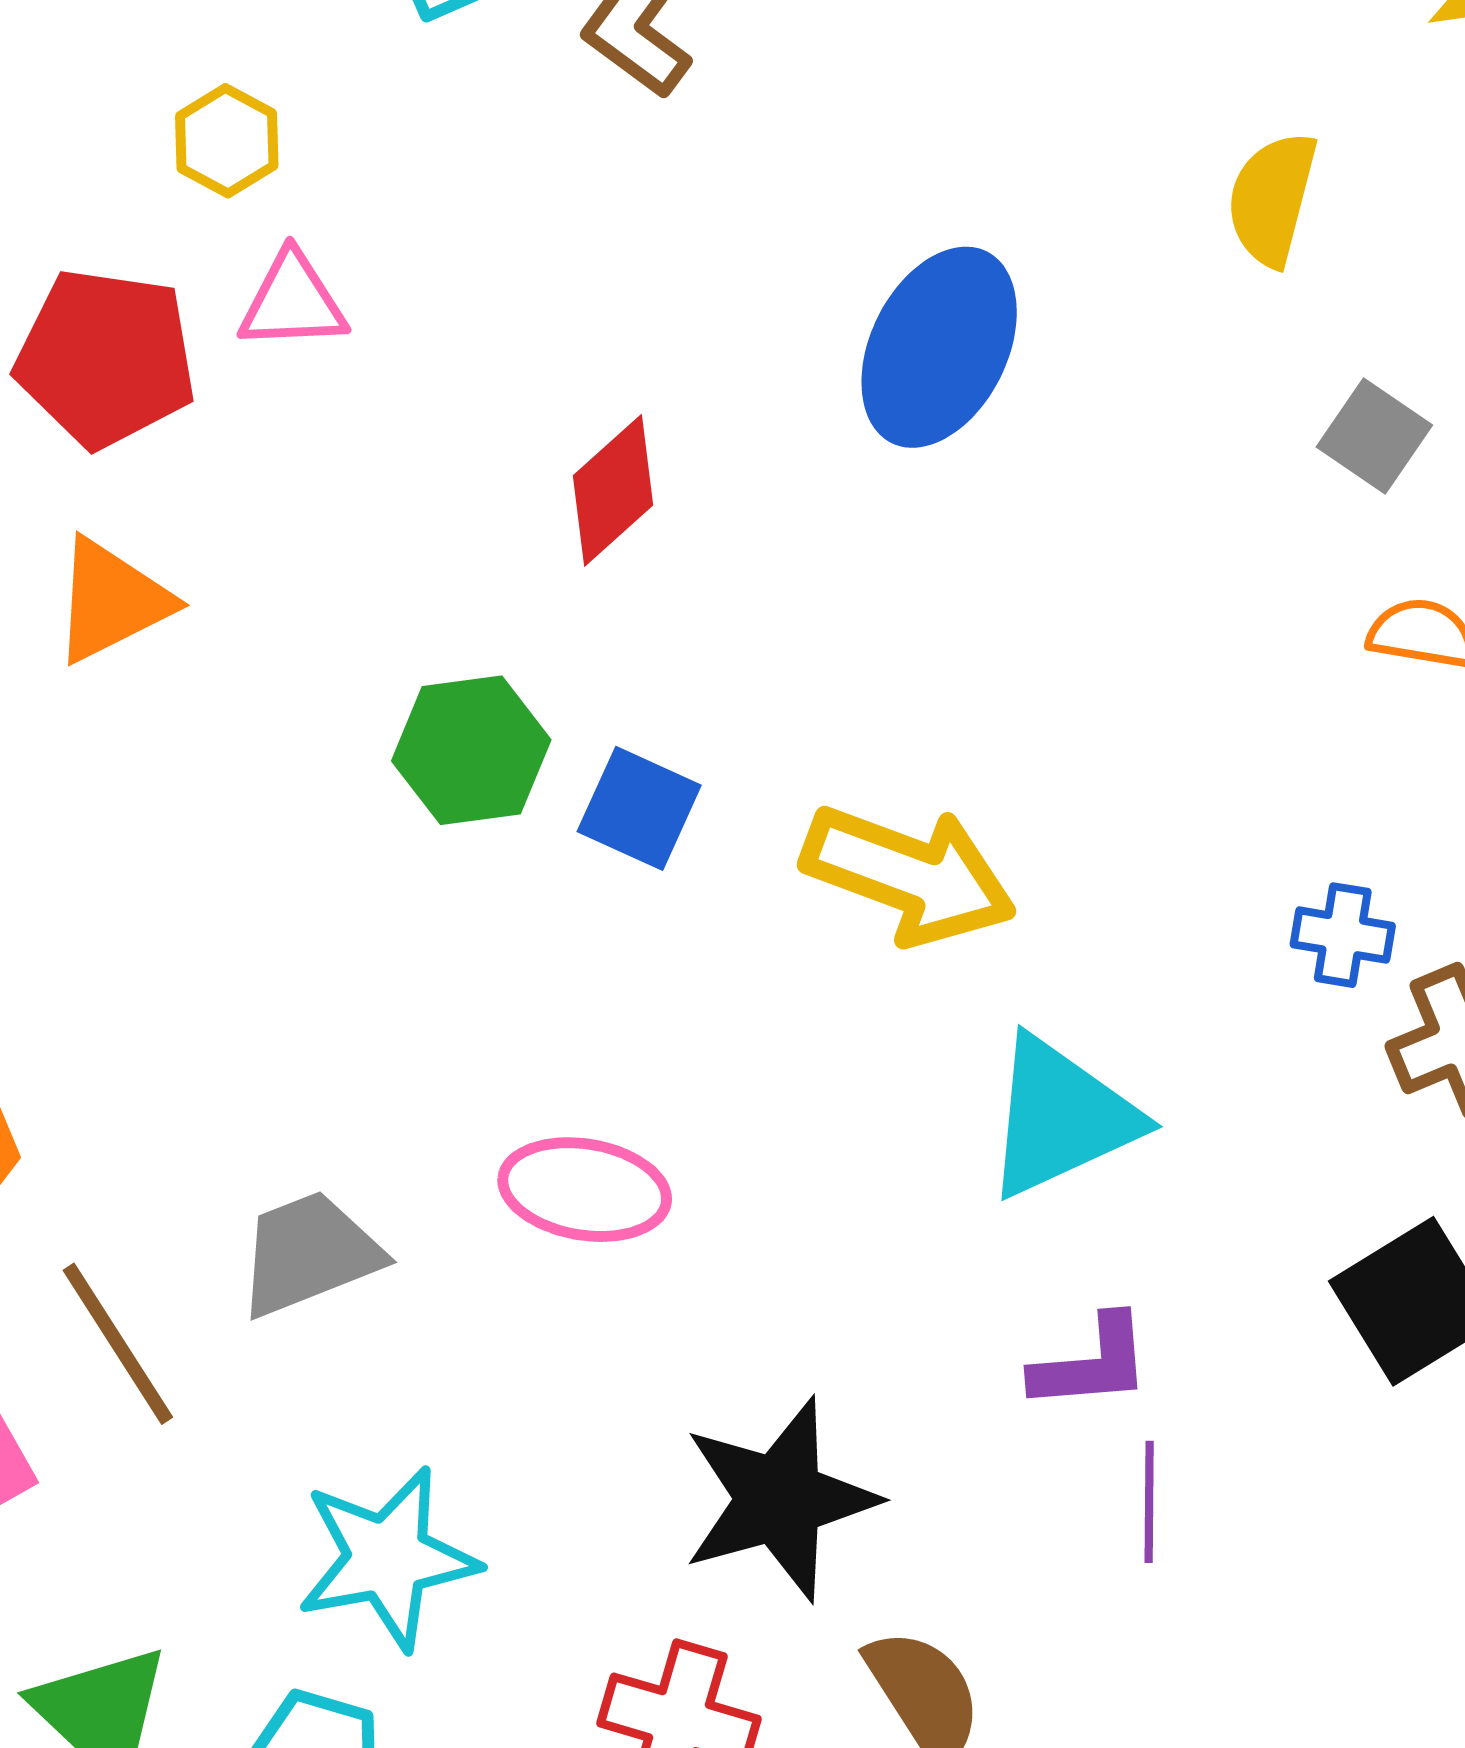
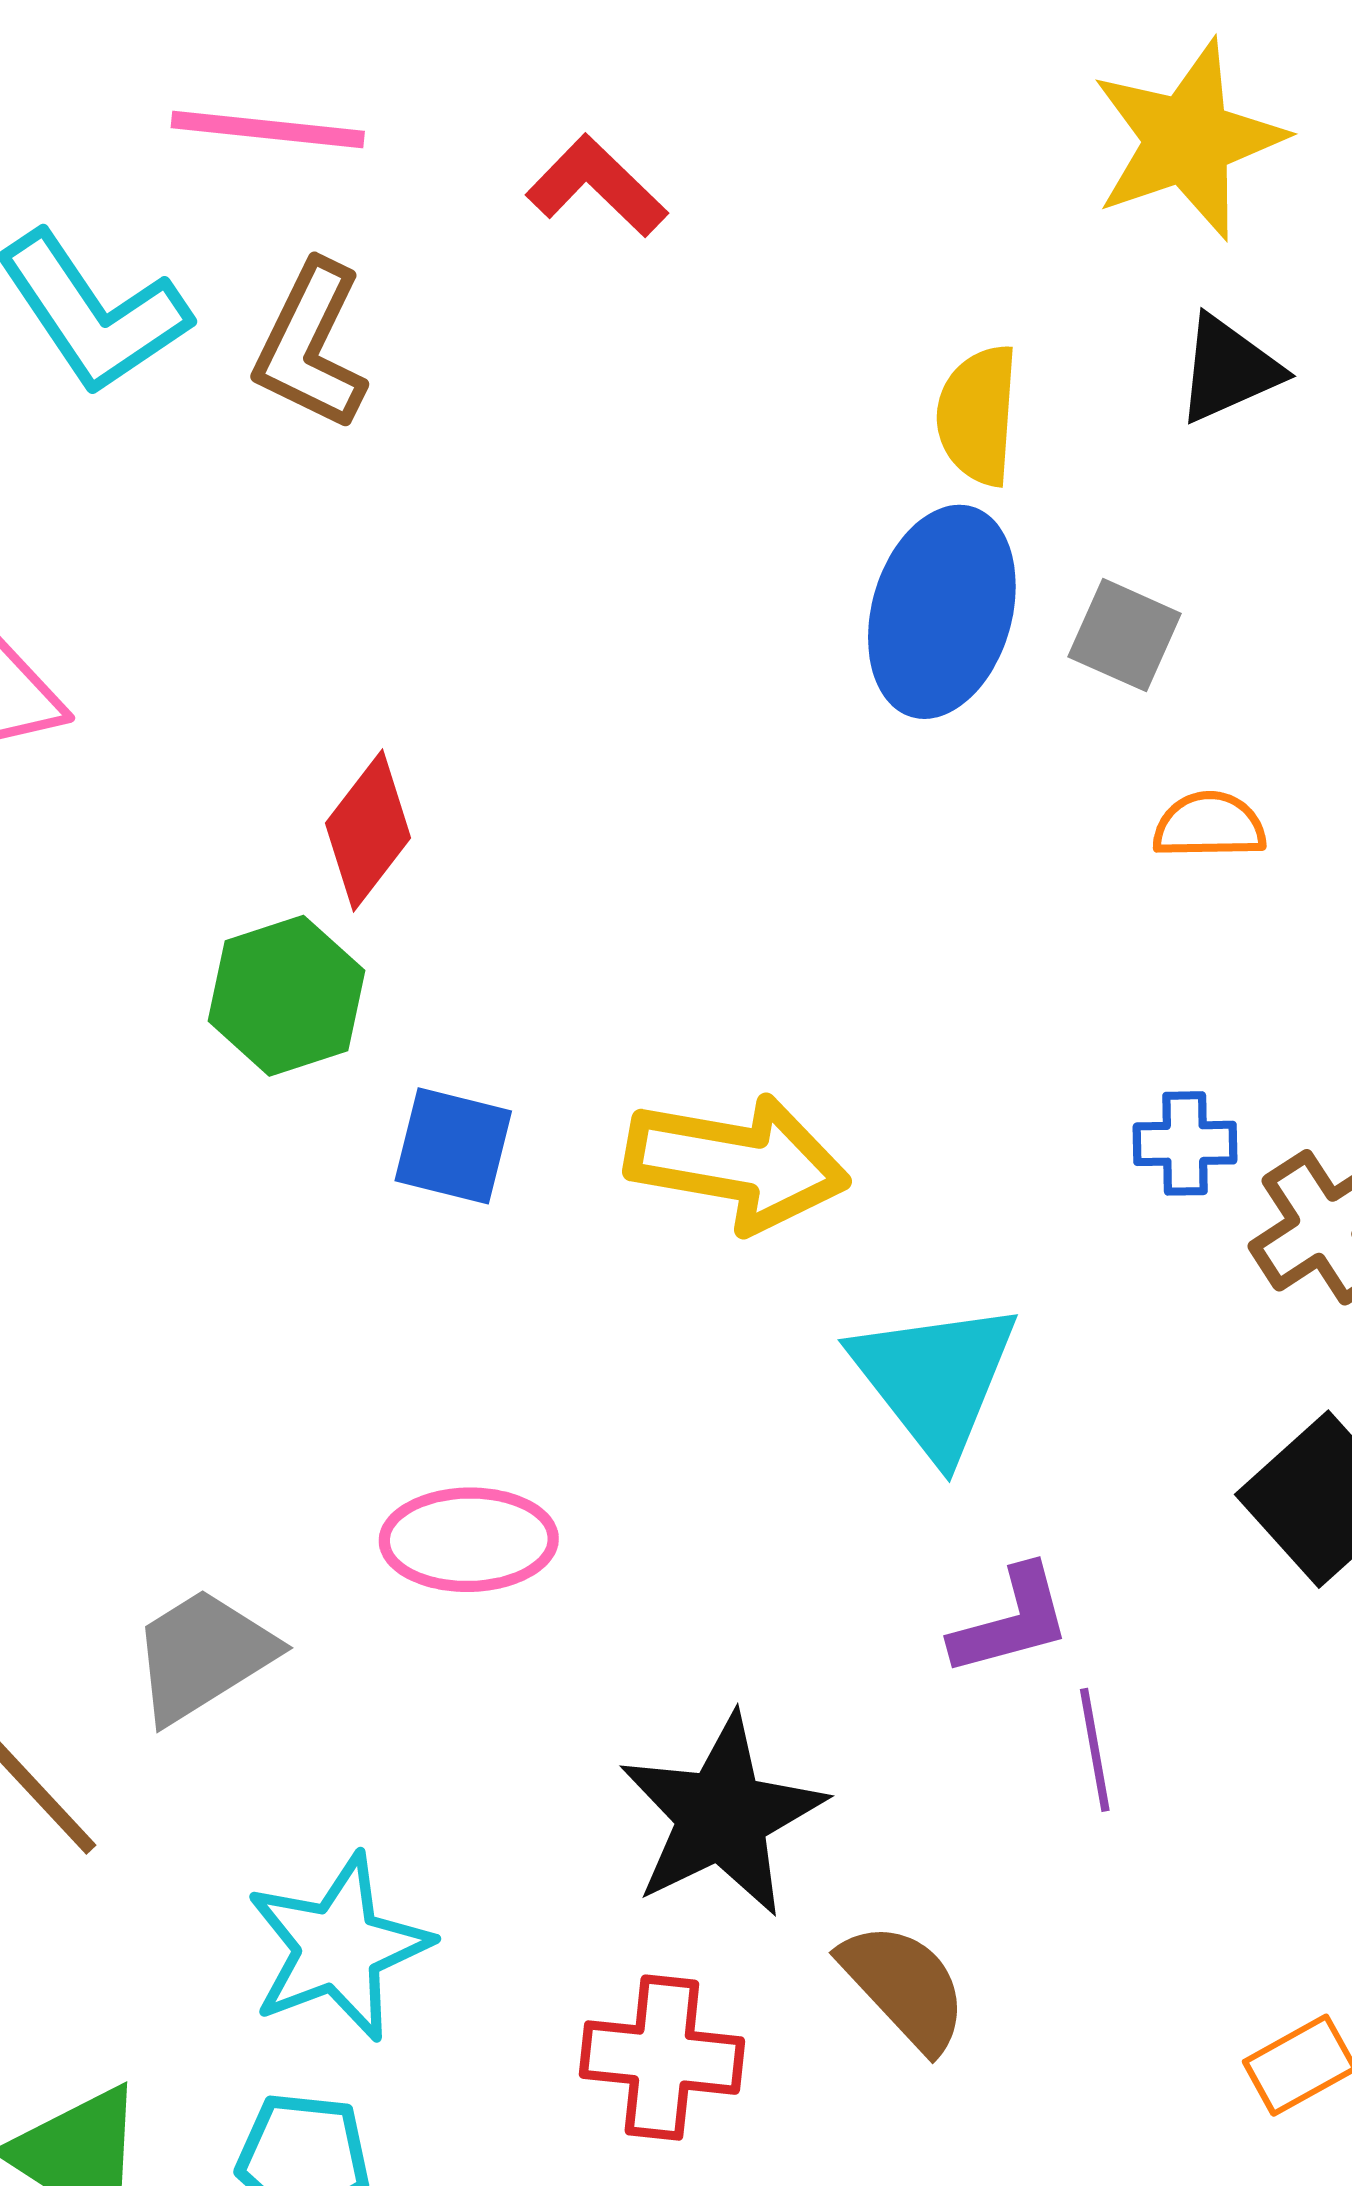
blue ellipse: (939, 347) -> (942, 612), moved
green hexagon: (471, 750) -> (286, 996), moved
cyan triangle: (1061, 1117) -> (935, 1379), turned -33

